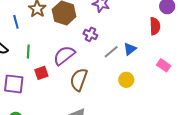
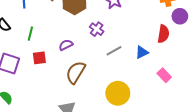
blue triangle: (130, 49) -> (142, 52), moved
purple semicircle: (64, 55) -> (66, 45), size x0.6
yellow circle: (126, 80) -> (118, 93), moved, size x1.5

